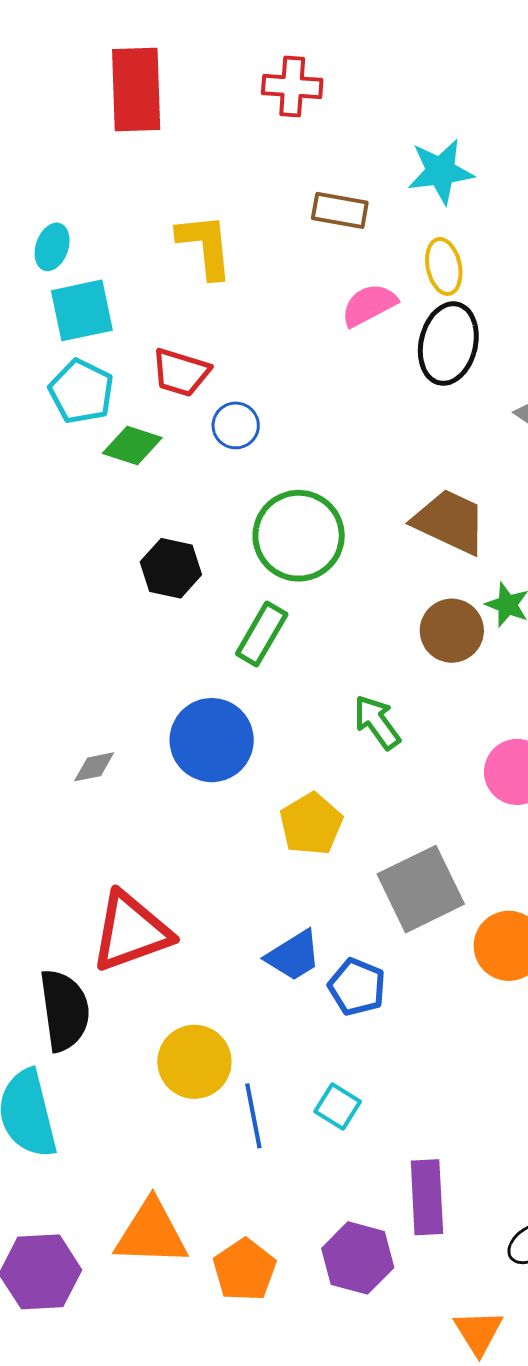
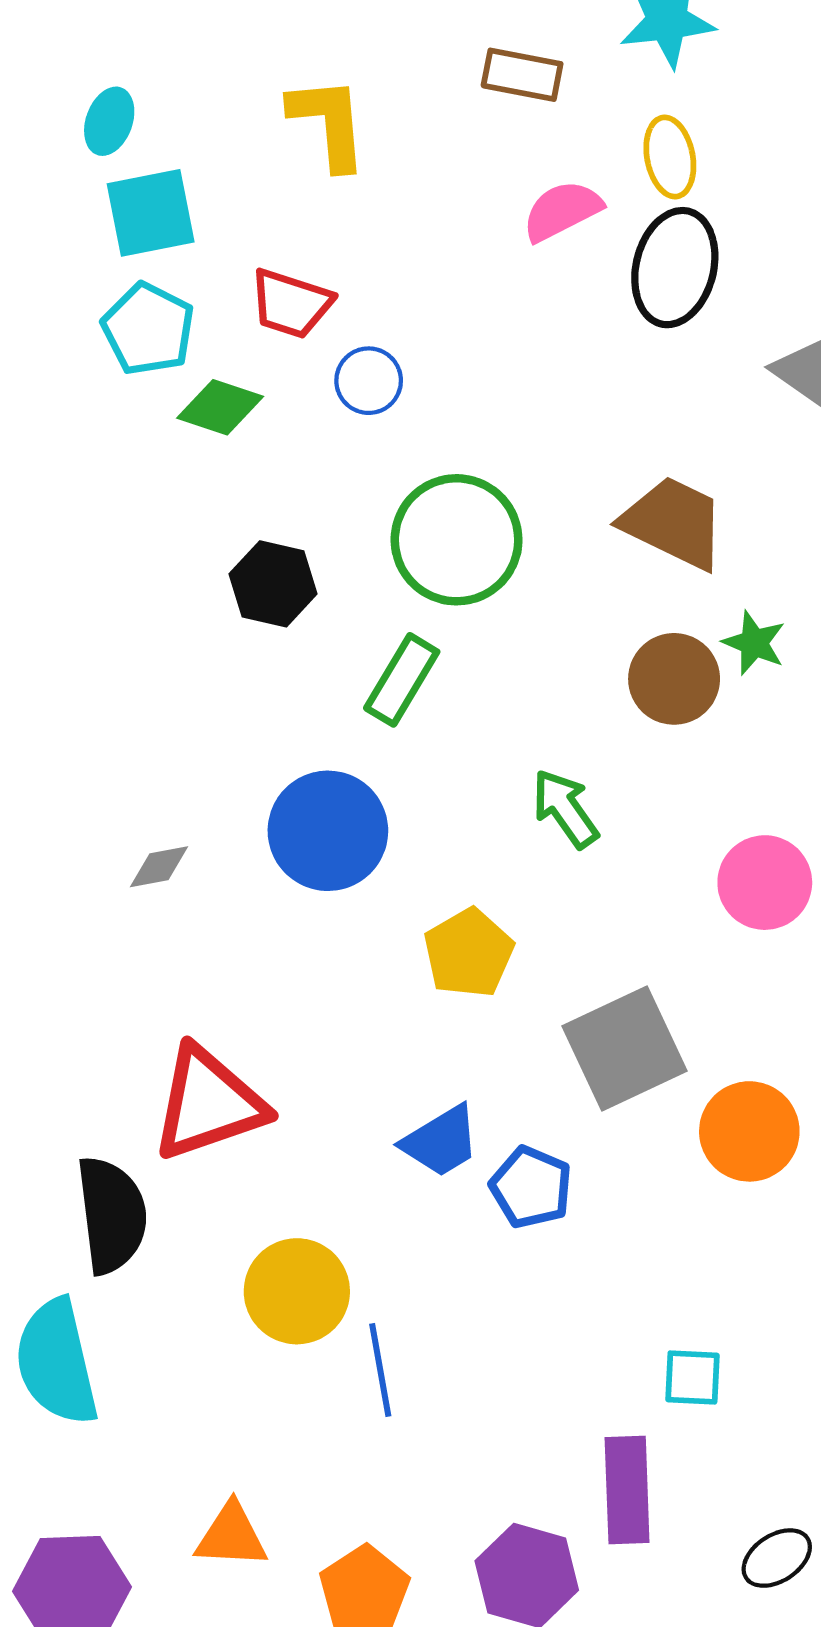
cyan square: (338, 1107) -> (692, 1378), moved, turned -30
orange triangle: (151, 1233) -> (231, 1536), size x0.7

